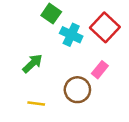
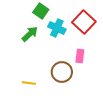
green arrow: (32, 63) -> (30, 34), moved
pink rectangle: (100, 70) -> (80, 56), turned -32

